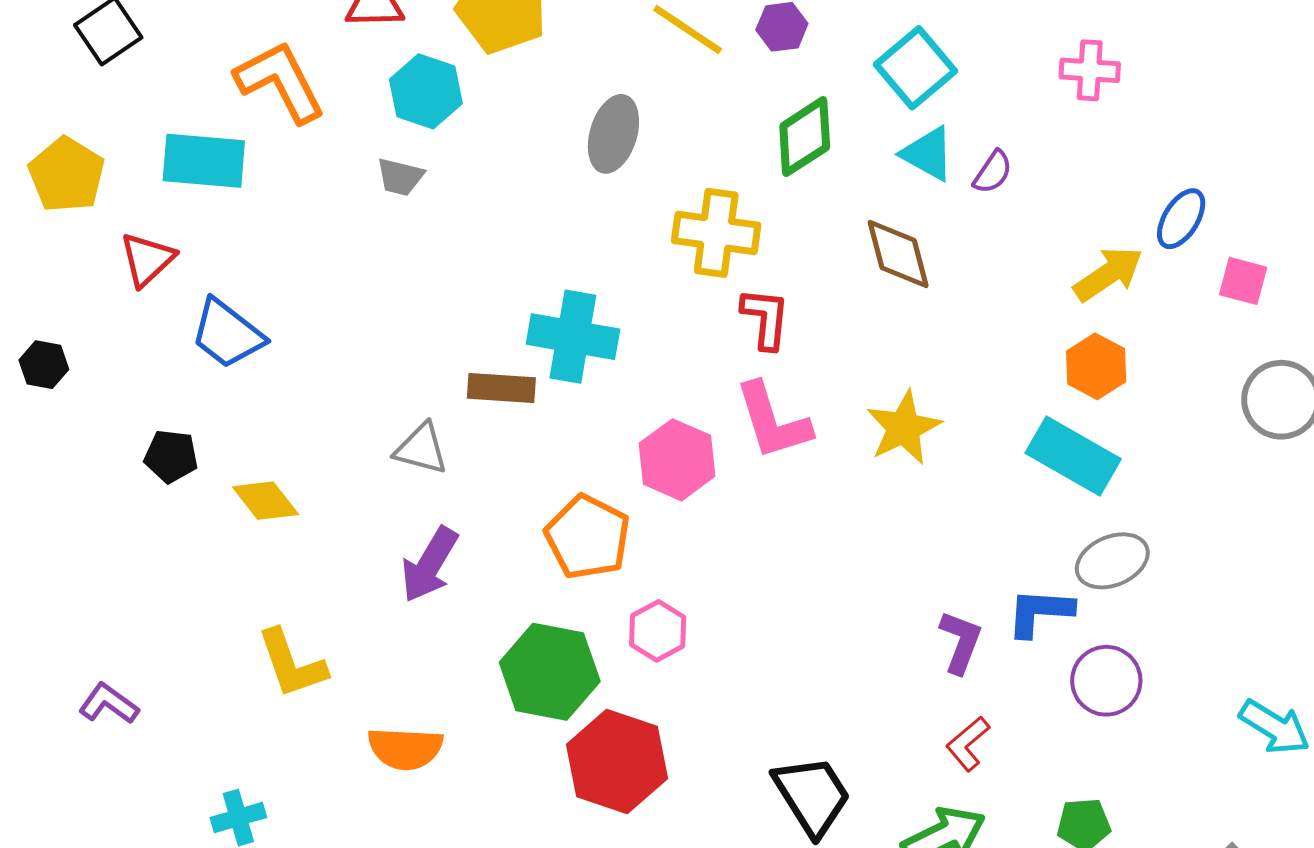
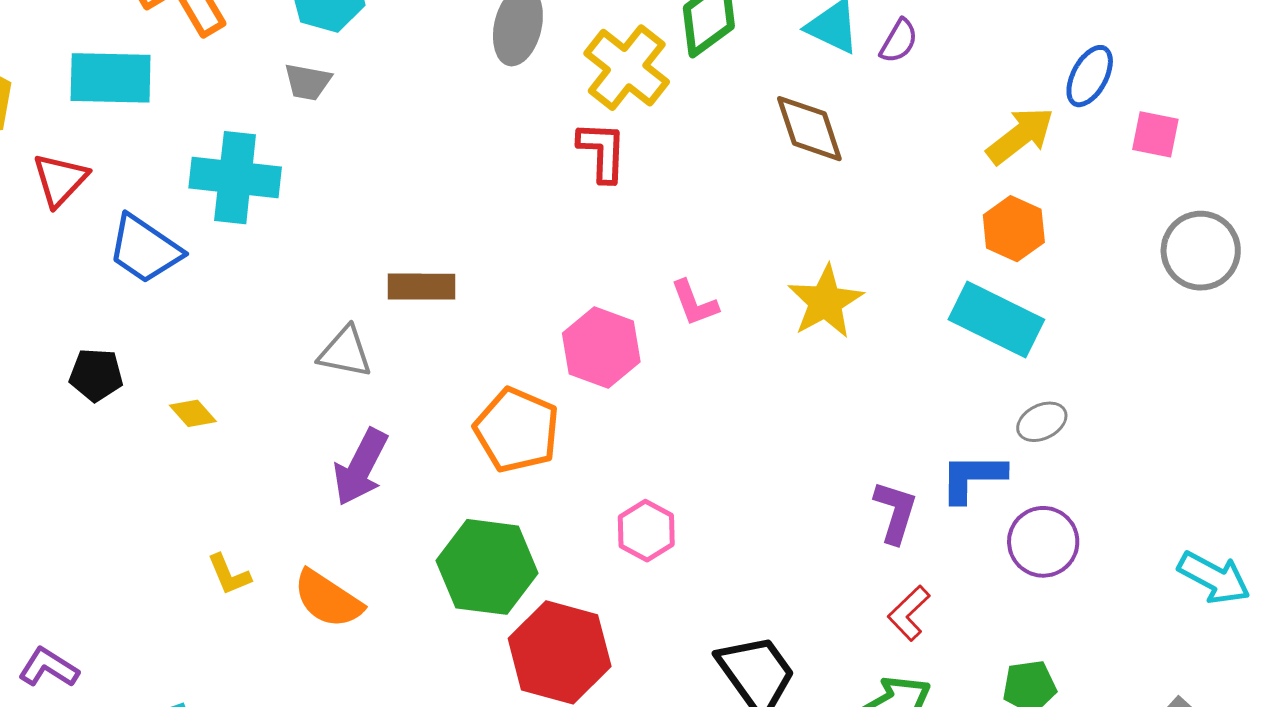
yellow cross: (716, 233) -> (627, 68), moved, turned 34
red L-shape: (766, 318) -> (602, 151), moved
cyan cross: (573, 337) -> (235, 178), moved
pink L-shape: (773, 421) -> (694, 303), size x0.6
yellow diamond: (265, 501) -> (193, 413), size x0.7
gray ellipse: (1112, 561) -> (1042, 422), size x0.7
pink hexagon: (658, 631) -> (646, 531), moved
yellow L-shape: (292, 664) -> (229, 575), size x0.6
purple L-shape: (109, 704) -> (49, 668), moved
orange semicircle: (405, 748) -> (328, 599), moved, turned 34

